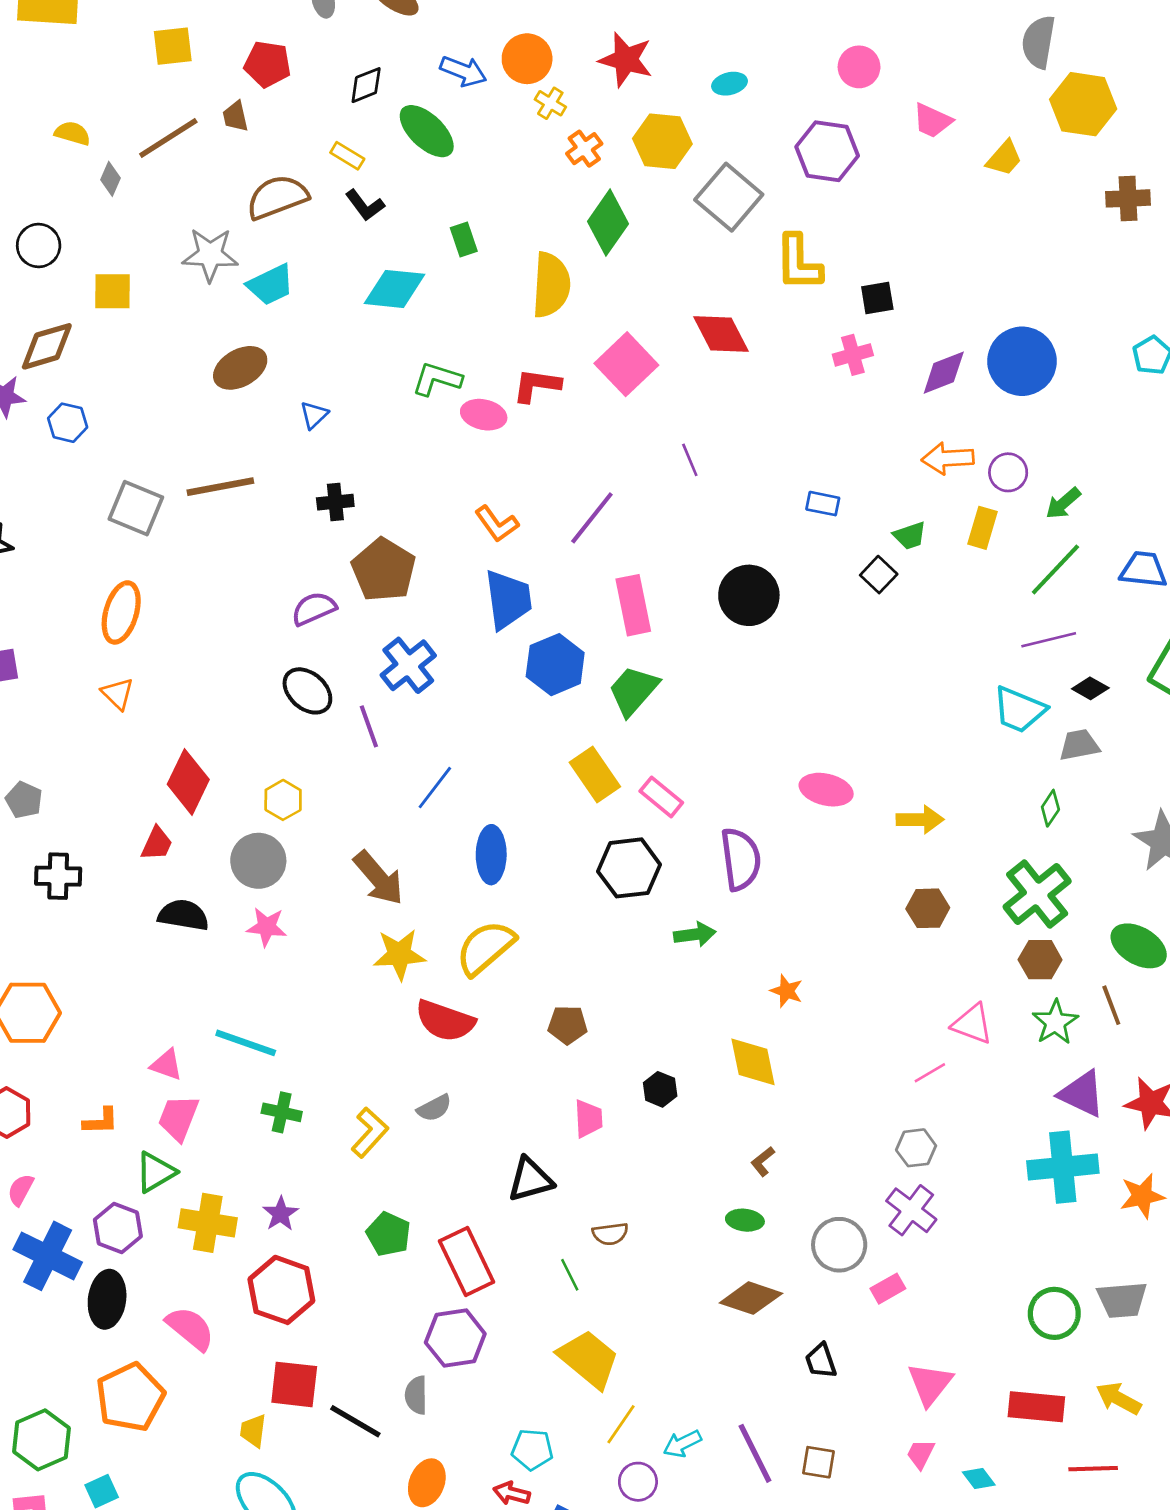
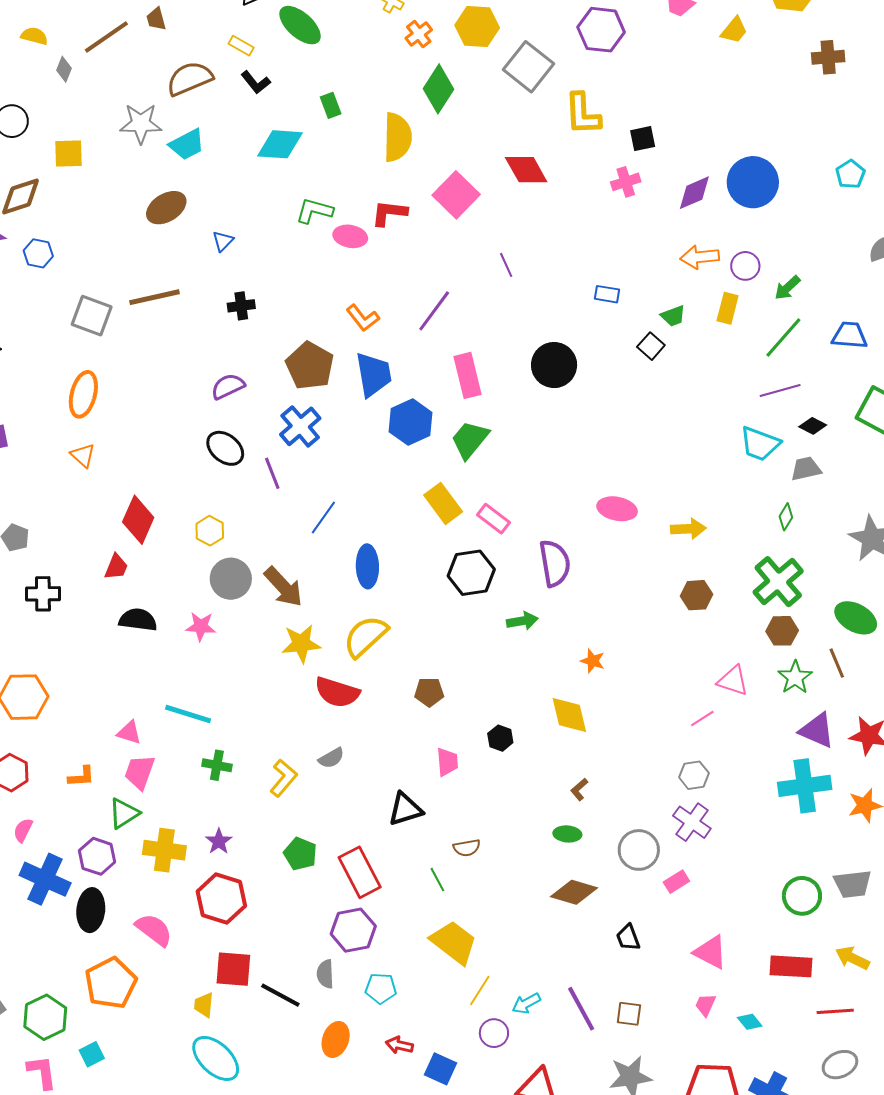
brown pentagon: (384, 570) -> (310, 366), moved
gray circle: (258, 861) -> (231, 579), moved
pink triangle: (930, 1384) -> (711, 952), turned -39
cyan pentagon: (532, 1450) -> (381, 988), moved

